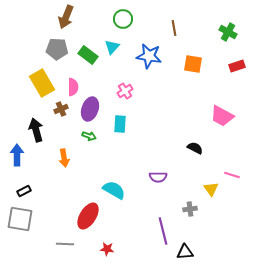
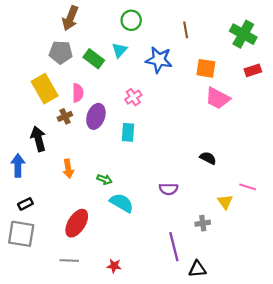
green cross: (228, 32) -> (243, 34), size x1.4
pink trapezoid: (222, 116) -> (218, 98), moved
green arrow: (89, 136) -> (104, 179), moved
red ellipse: (88, 216) -> (77, 223), moved

